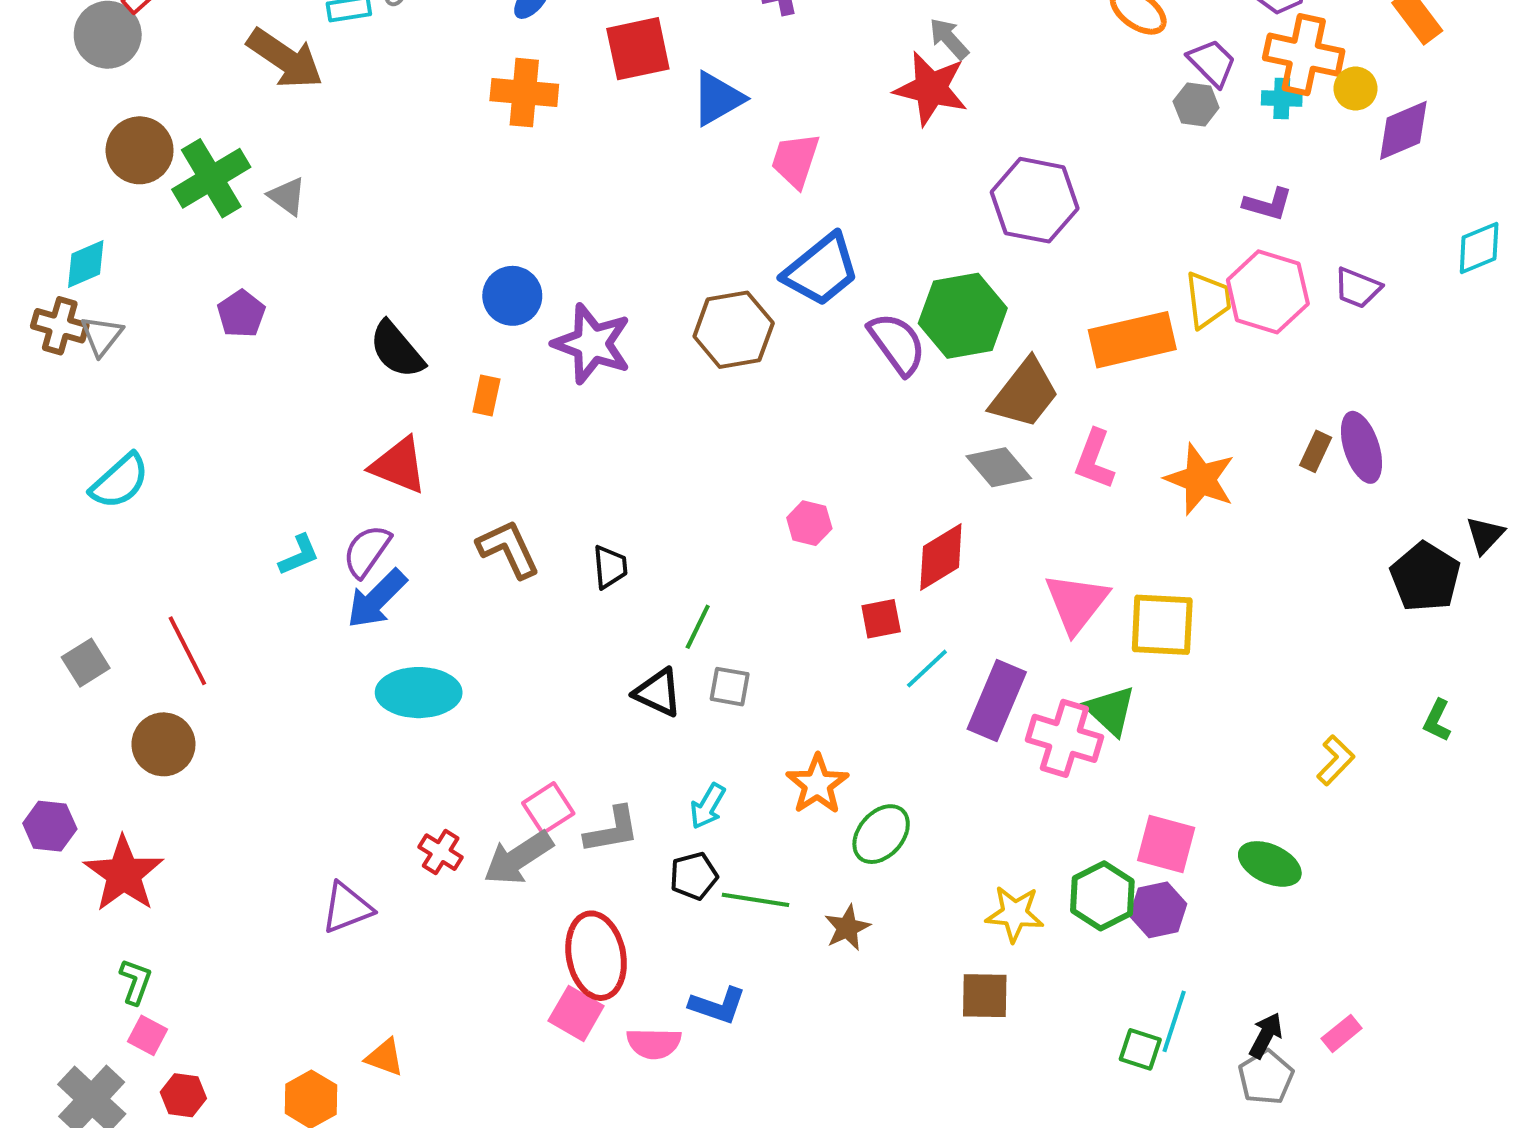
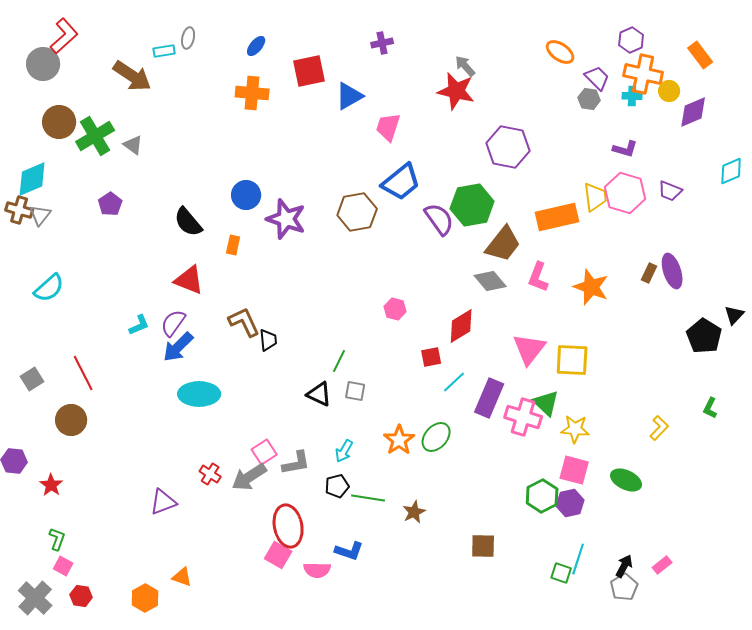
cyan diamond: (86, 264) -> (32, 179), size x1.4
black trapezoid: (610, 567) -> (268, 340), moved
green ellipse: (881, 834) -> (436, 437), moved
red star: (124, 874) -> (51, 485), size x0.6
yellow star: (1015, 914) -> (575, 429), moved

